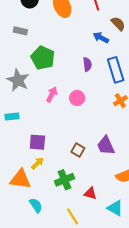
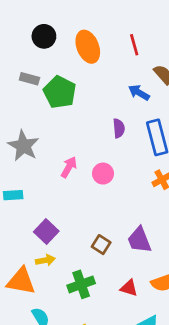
green pentagon: (43, 58) -> (60, 92), moved
purple square: (37, 142) -> (46, 232), turned 36
yellow arrow: (38, 163) -> (45, 260), turned 32
red triangle: (90, 193) -> (129, 288), moved

